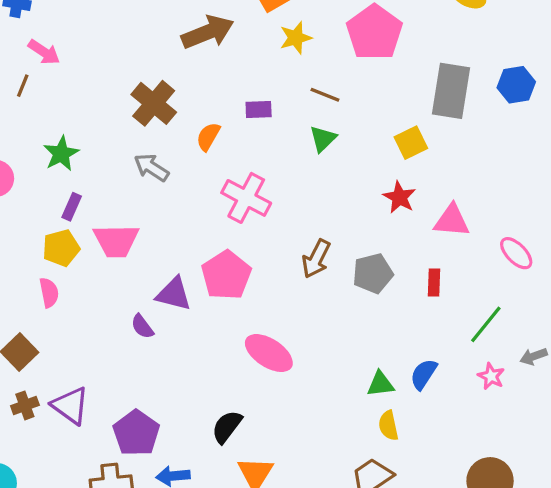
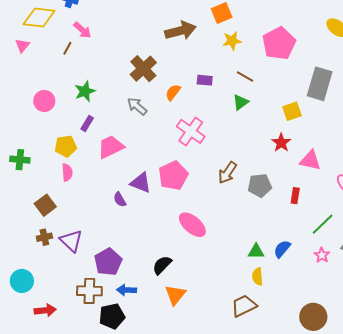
pink trapezoid: (116, 241) -> (111, 147), turned 148
yellow pentagon: (61, 248) -> (66, 146), moved

